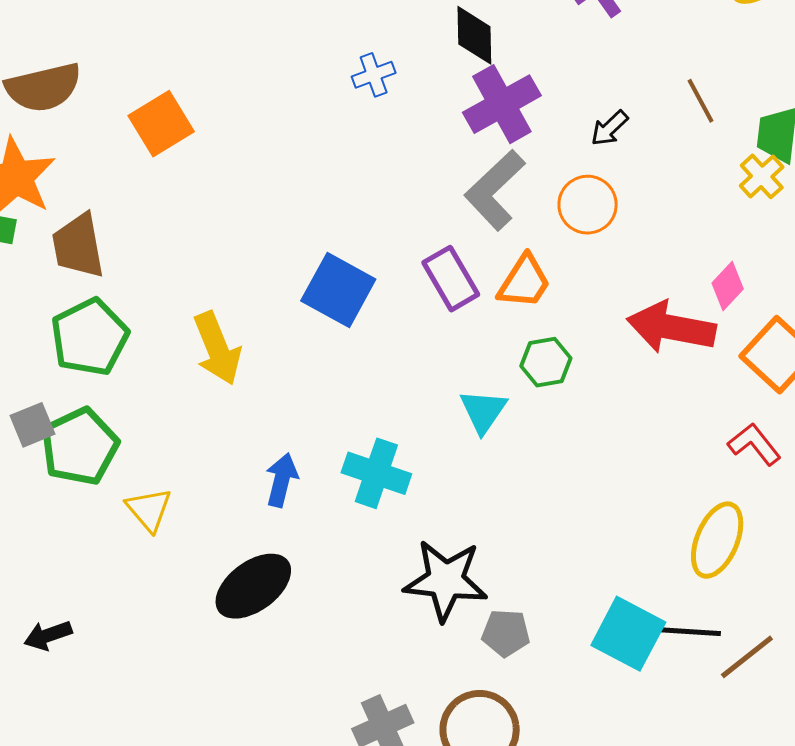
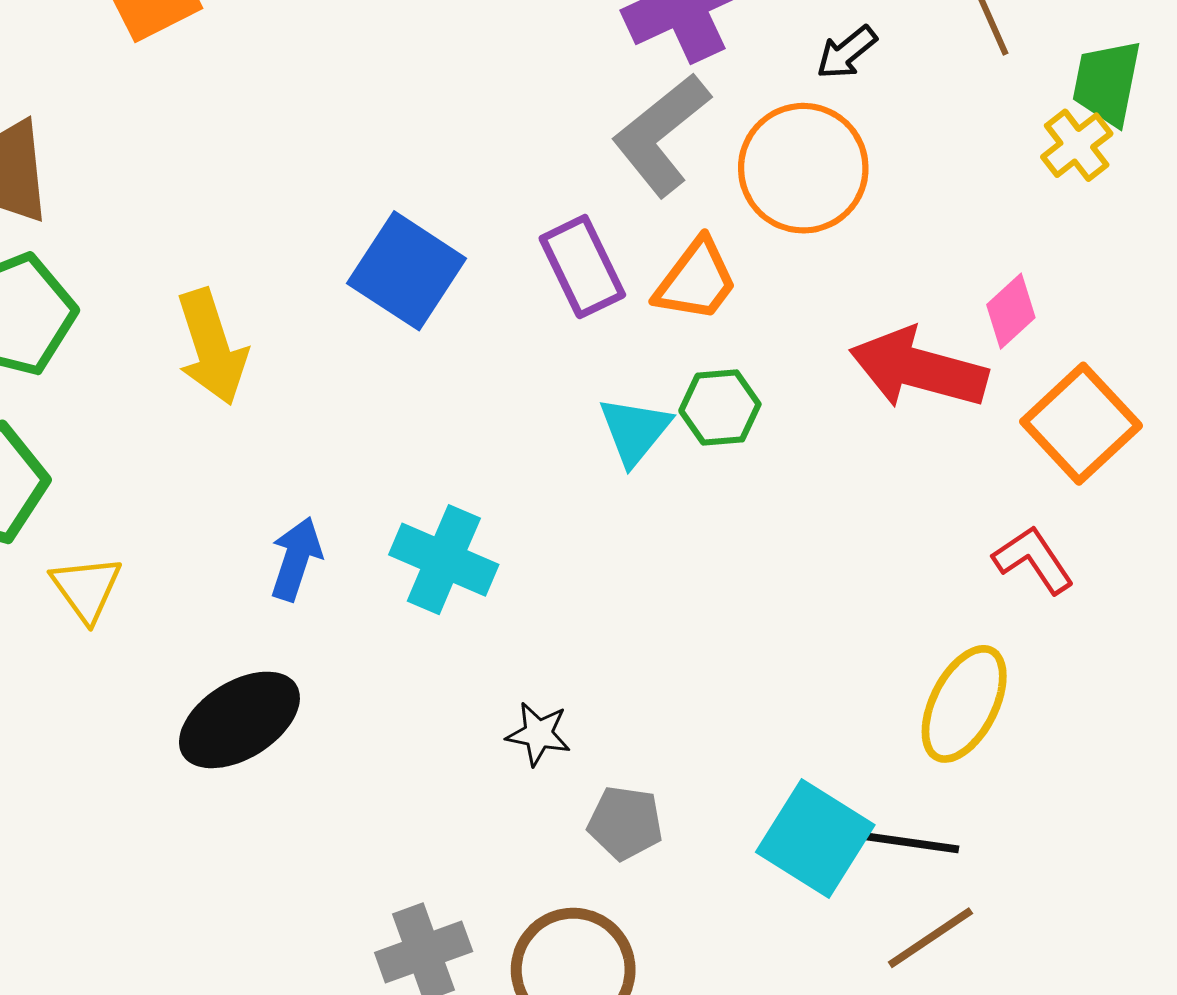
orange circle: (588, 205) -> (803, 168), size x1.4
cyan triangle: (483, 411) -> (635, 431), moved
black star: (446, 580) -> (538, 734), size x0.5
brown line: (747, 657) -> (930, 938), moved

